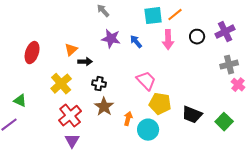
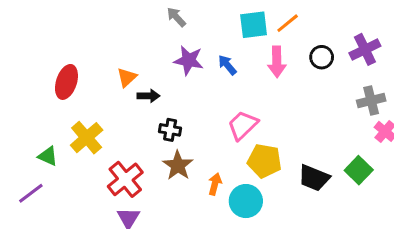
pink trapezoid: (146, 81) -> (243, 125), turned -90
yellow cross: (61, 84) -> (87, 138), moved
green square: (224, 122) -> (359, 170), moved

